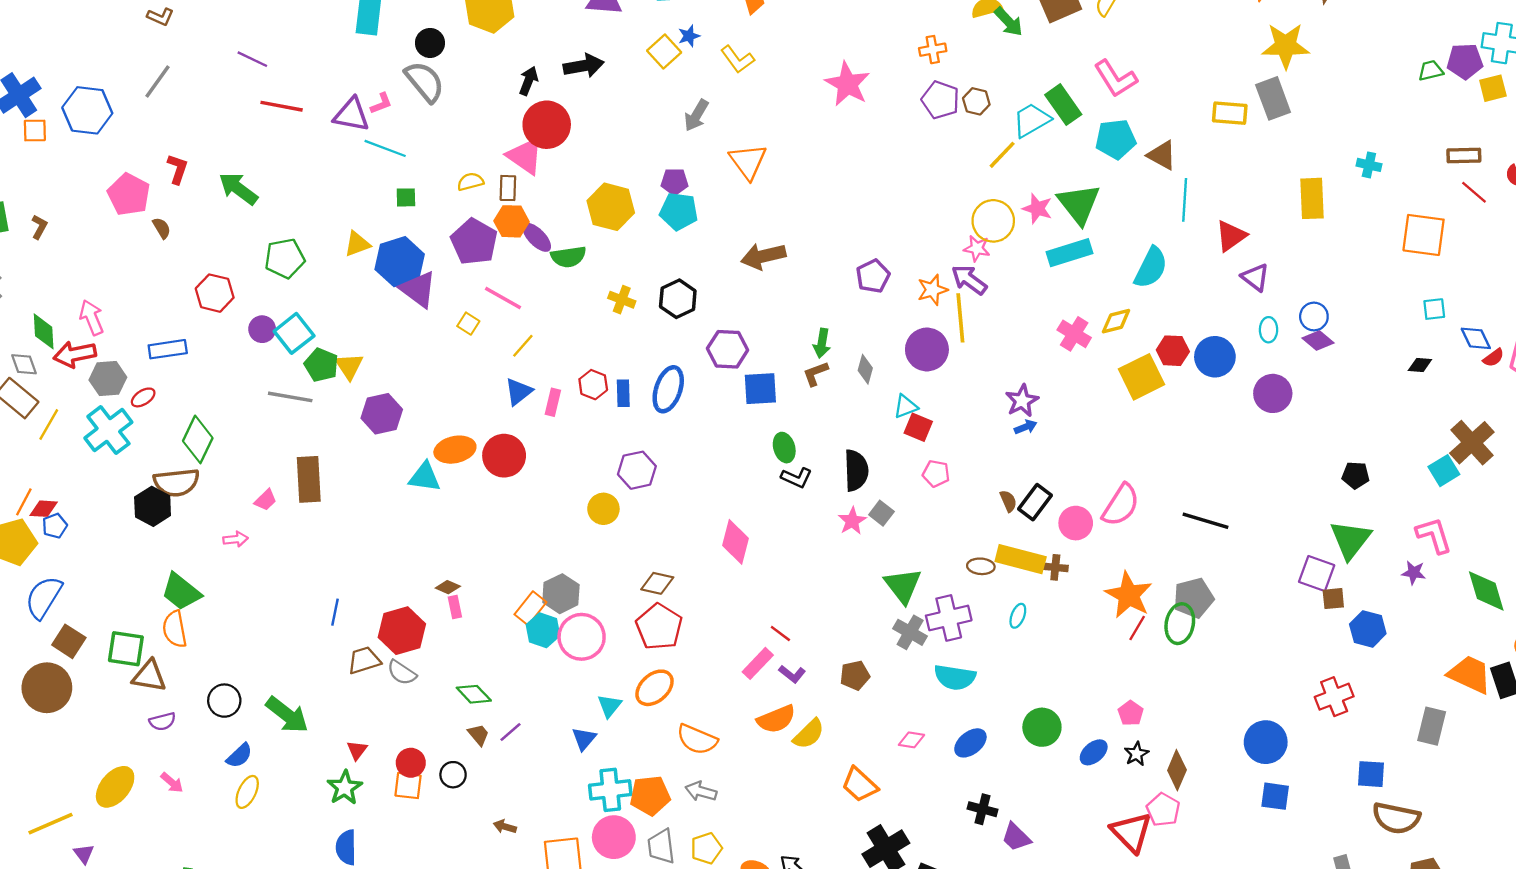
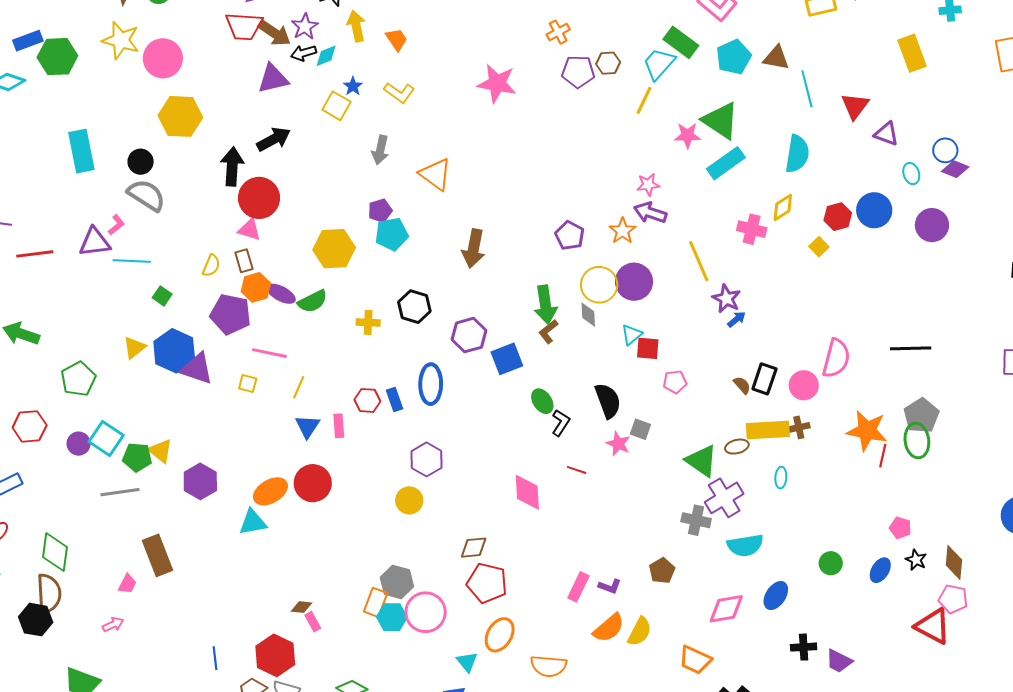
black arrow: (529, 81) -> (232, 166), size x1.5
pink triangle: (525, 156) -> (249, 230), size x0.7
yellow semicircle: (470, 182) -> (211, 266), turned 145
green square: (406, 197) -> (162, 296), turned -36
yellow circle: (993, 221) -> (599, 285), moved
brown arrow: (763, 256) -> (474, 248), turned -48
yellow line: (960, 318) -> (699, 261), moved
green arrow: (822, 343) -> (545, 305), size x1.5
yellow square: (1142, 377) -> (819, 247), size x0.5
black L-shape: (797, 478) -> (561, 423), turned -64
brown semicircle: (176, 482) -> (49, 593), turned -69
green triangle: (903, 586) -> (702, 461), moved
red line: (780, 634) -> (577, 470), moved
green circle: (1042, 727) -> (831, 563), size x0.7
pink diamond: (912, 740) -> (726, 609), size x1.6

